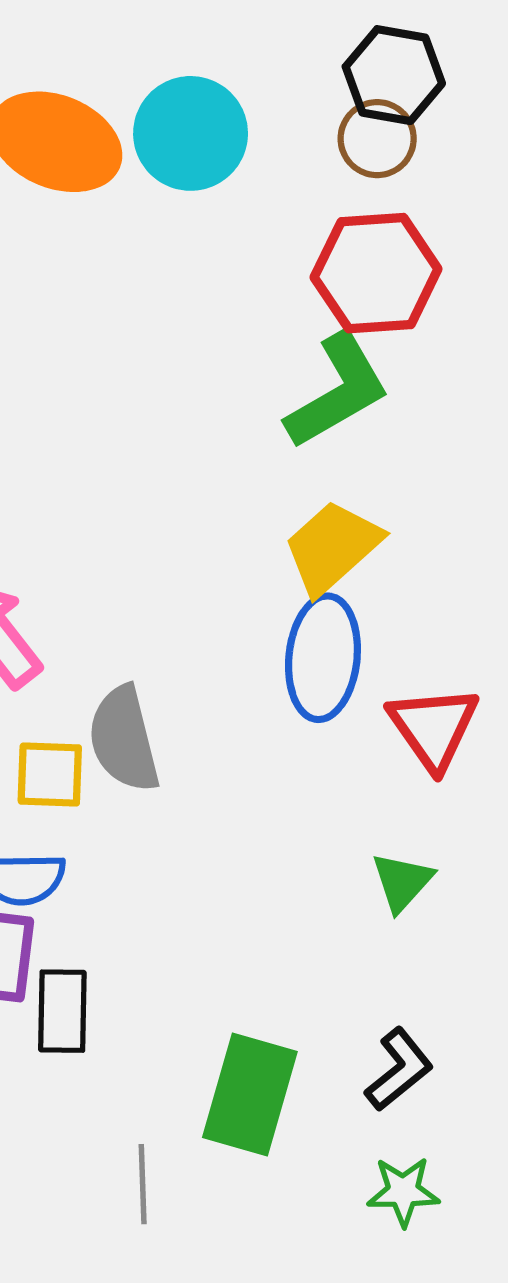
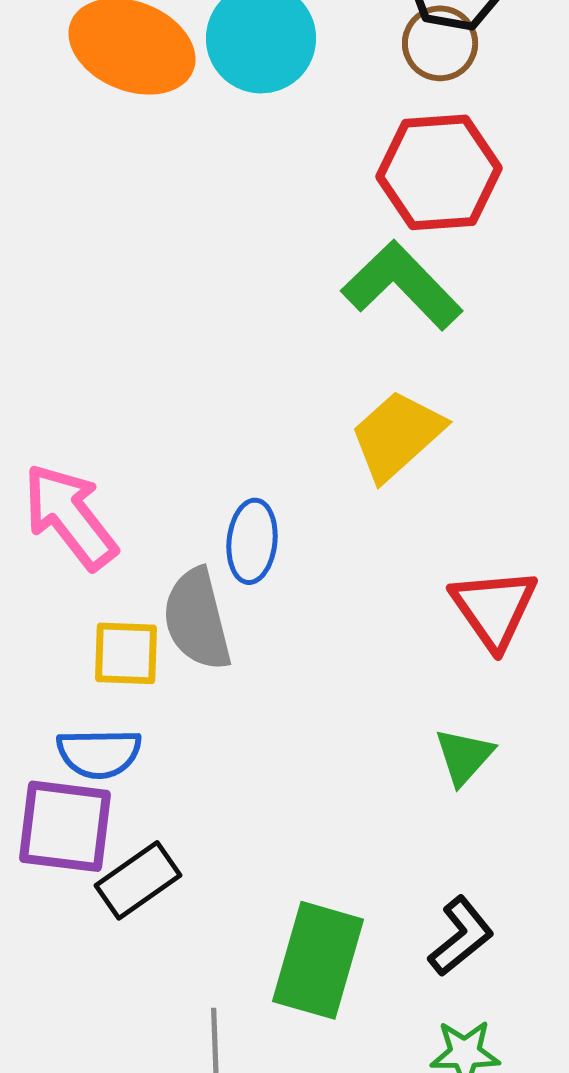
green L-shape: (338, 391) -> (402, 285), turned -104
blue ellipse: (323, 658) -> (252, 541), moved, size x0.7
black rectangle: (62, 1011) -> (138, 880), turned 54

